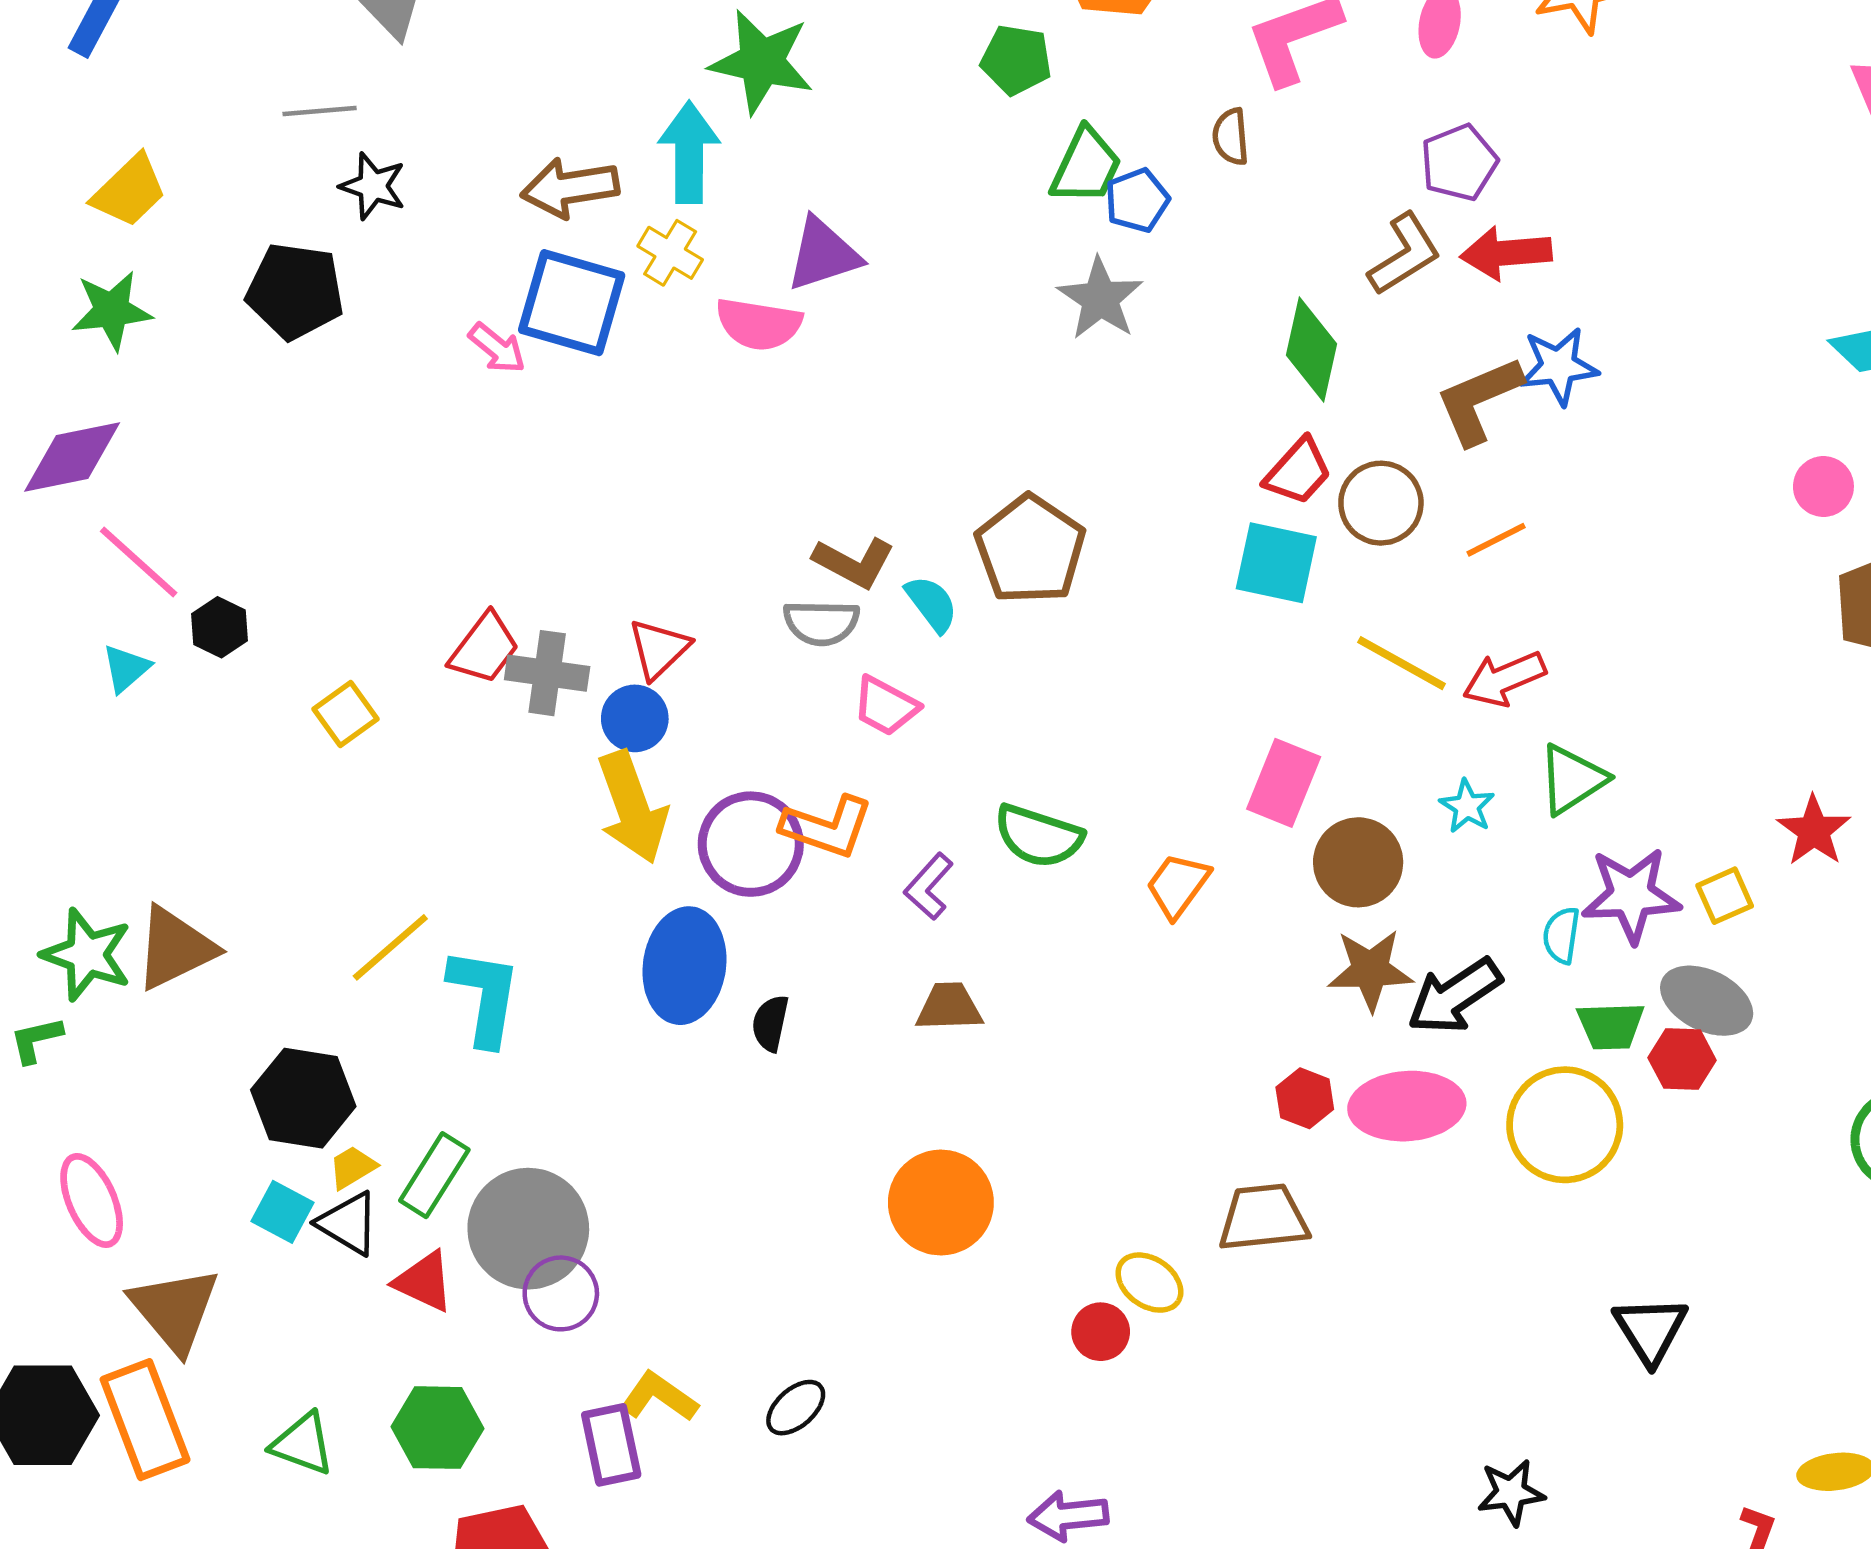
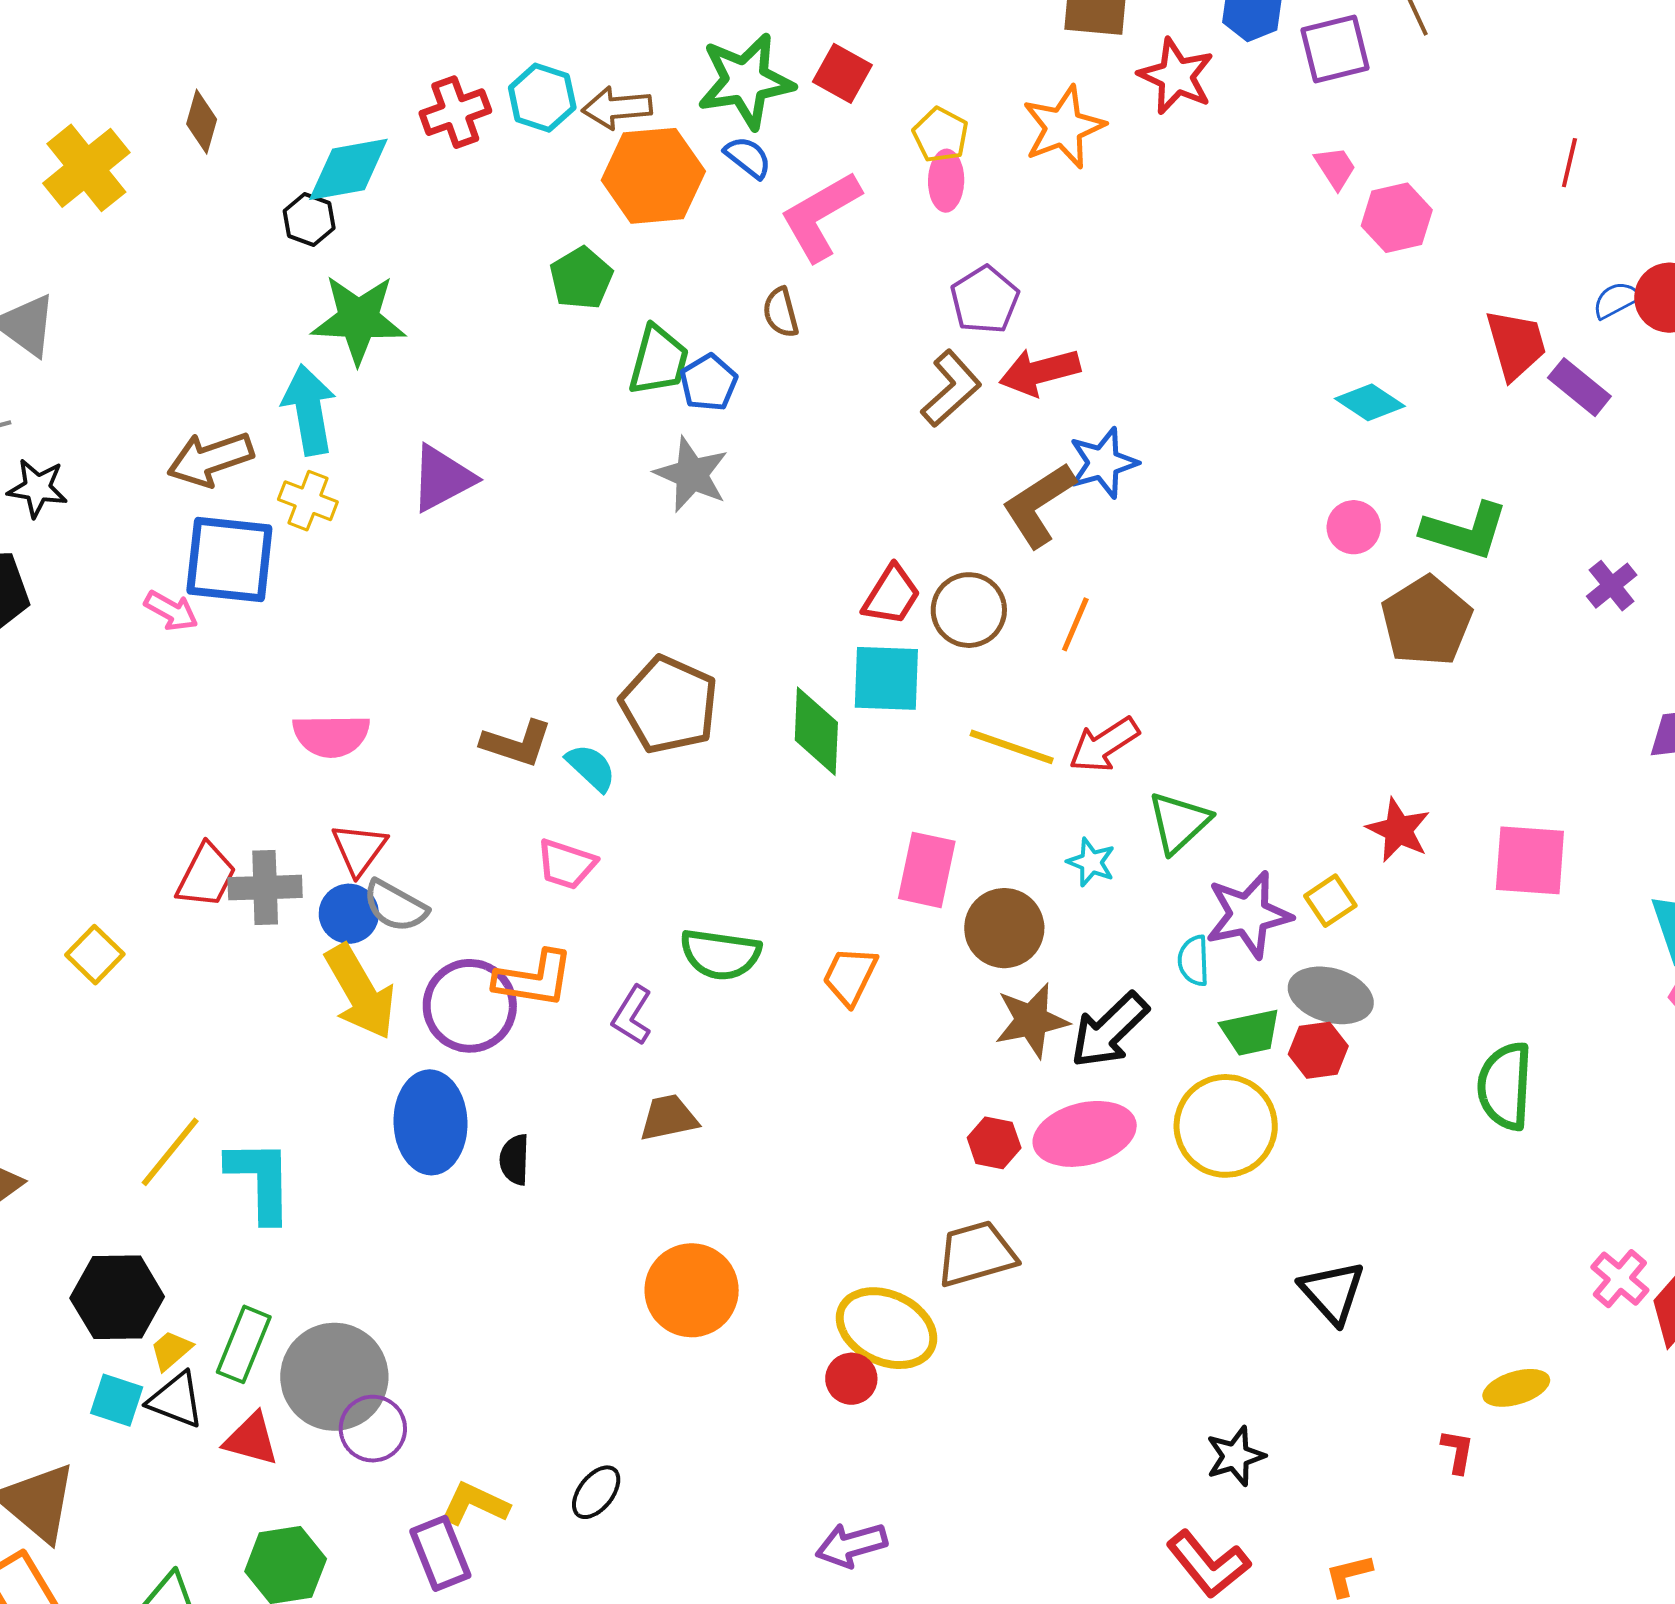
green pentagon: (1016, 60) -> (581, 278), turned -30
pink semicircle: (759, 324) -> (331, 736), moved
green diamond: (1312, 350) -> (816, 731), moved
orange line: (1496, 540) -> (1075, 624), turned -30
gray semicircle: (821, 623) -> (395, 906), moved, turned 38
yellow ellipse: (1149, 1283) -> (887, 1328), size x1.6

